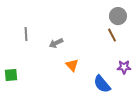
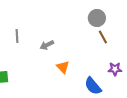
gray circle: (118, 16) -> (97, 18), moved

